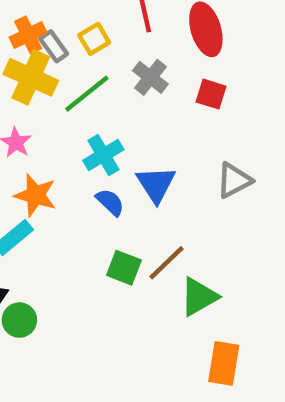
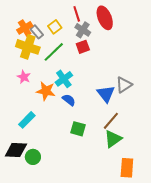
gray cross: (150, 77) -> (83, 30), moved
red square: (211, 94) -> (83, 47), moved, turned -32
blue triangle: (156, 184) -> (106, 94), moved
orange star: (35, 195) -> (46, 91), moved
brown line: (167, 263) -> (111, 121), moved

